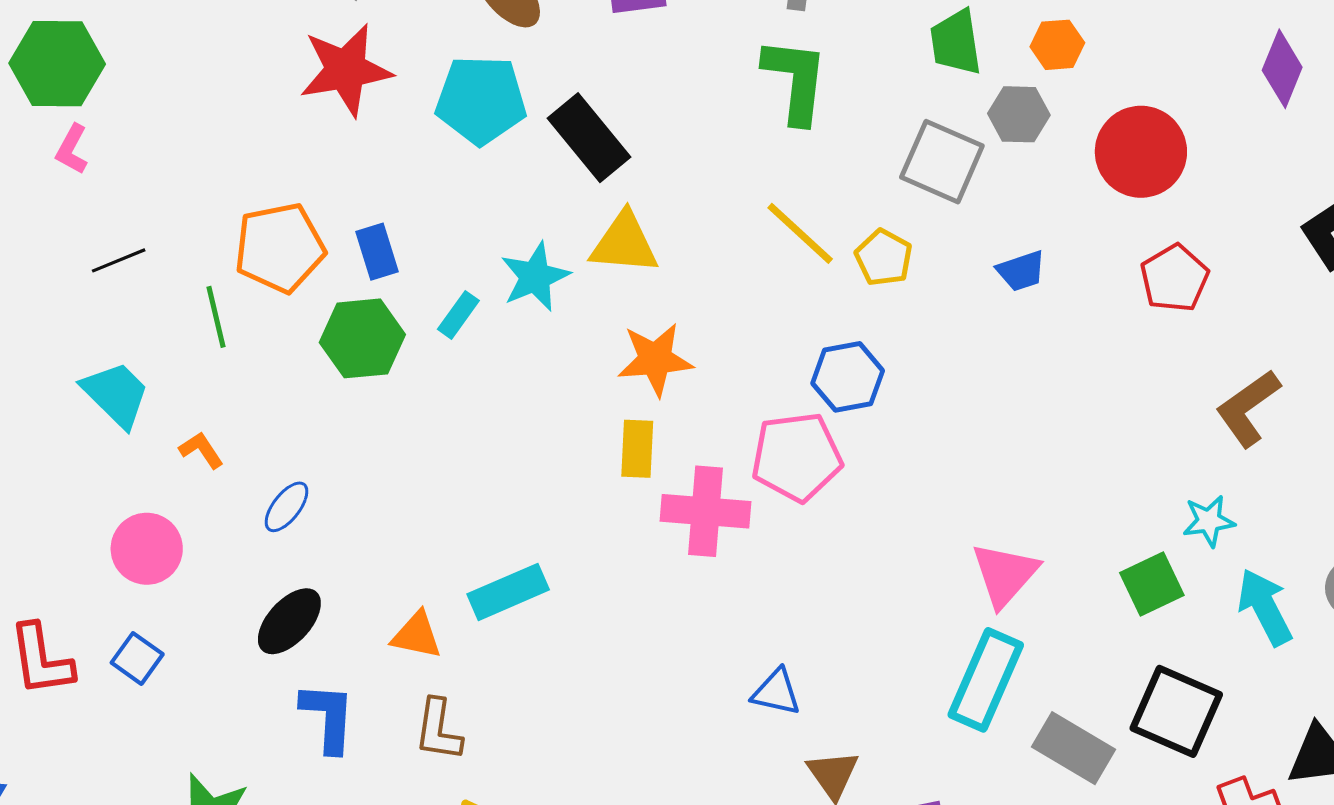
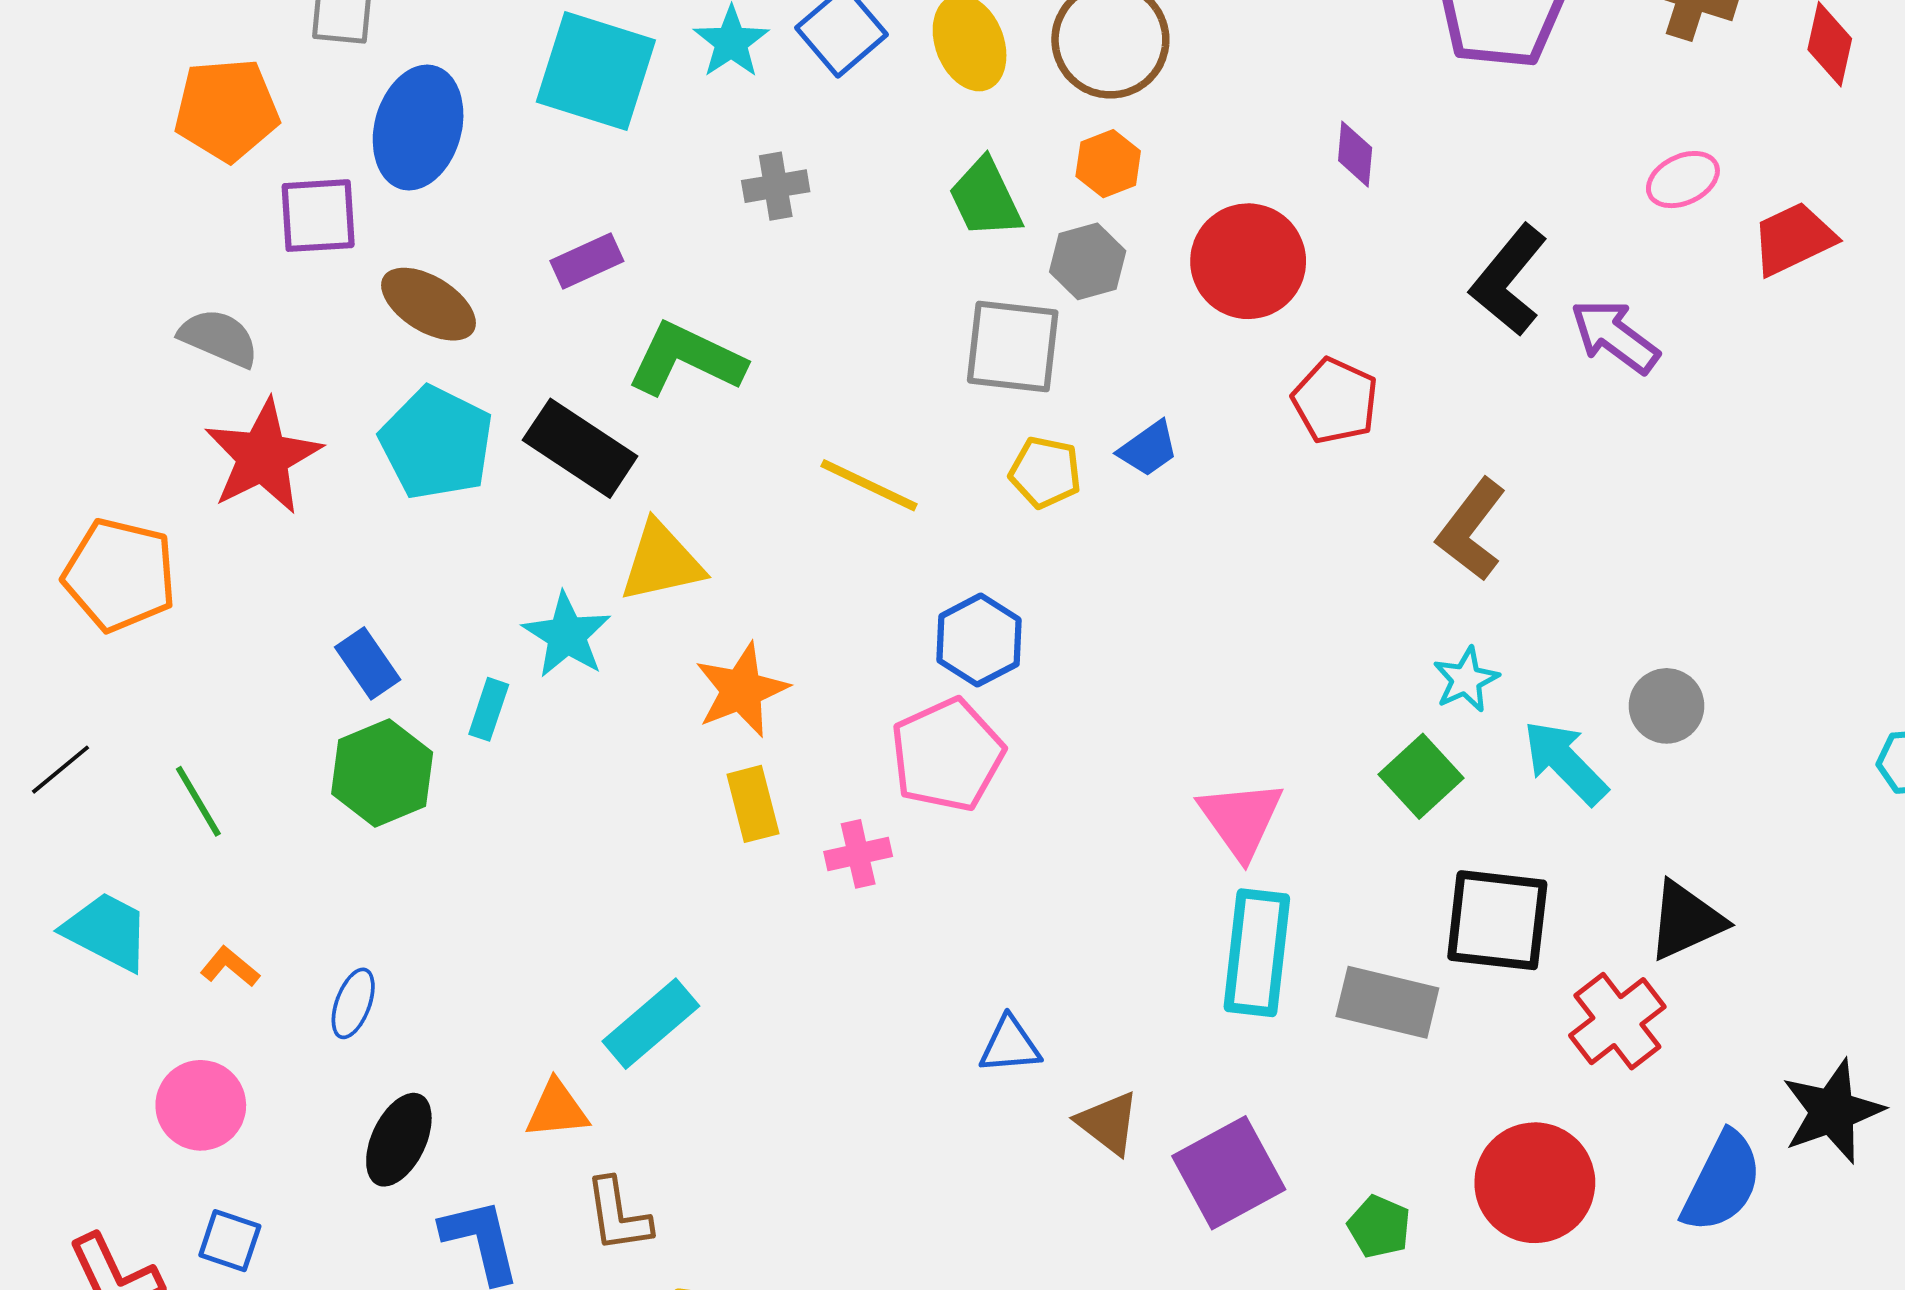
purple diamond: (1282, 69) -> (1355, 154), moved, size x0.7
green L-shape: (795, 80) -> (686, 359), moved, turned -54
cyan pentagon: (481, 100) -> (436, 443), turned -30
orange pentagon: (280, 248) -> (120, 575), moved, turned -30
yellow pentagon: (884, 258) -> (1045, 472), moved
pink cross: (706, 511) -> (858, 854), size x0.6

